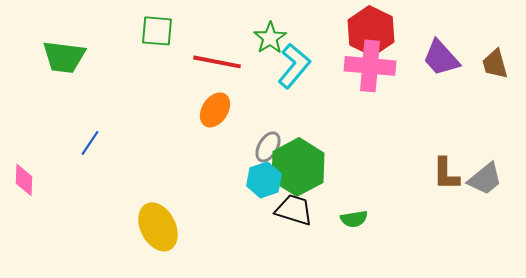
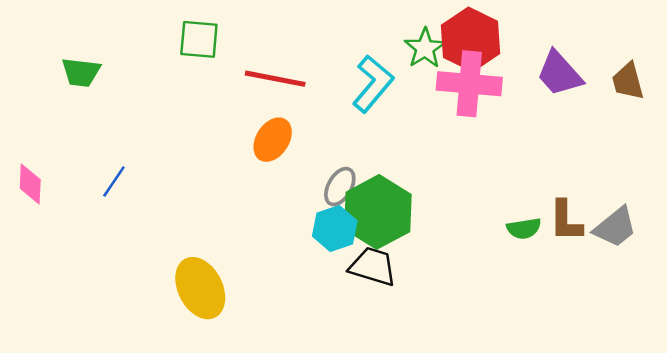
green star: (270, 38) -> (425, 48), moved
green trapezoid: (64, 57) -> (81, 72), size x0.7
pink diamond: (24, 180) -> (30, 184), moved
green semicircle: (354, 219) -> (524, 228), moved

